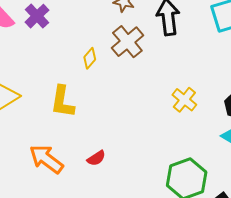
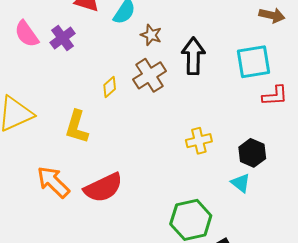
yellow cross: (184, 100) -> (199, 141), turned 30
red semicircle: (96, 158) -> (103, 188), size x2.0

